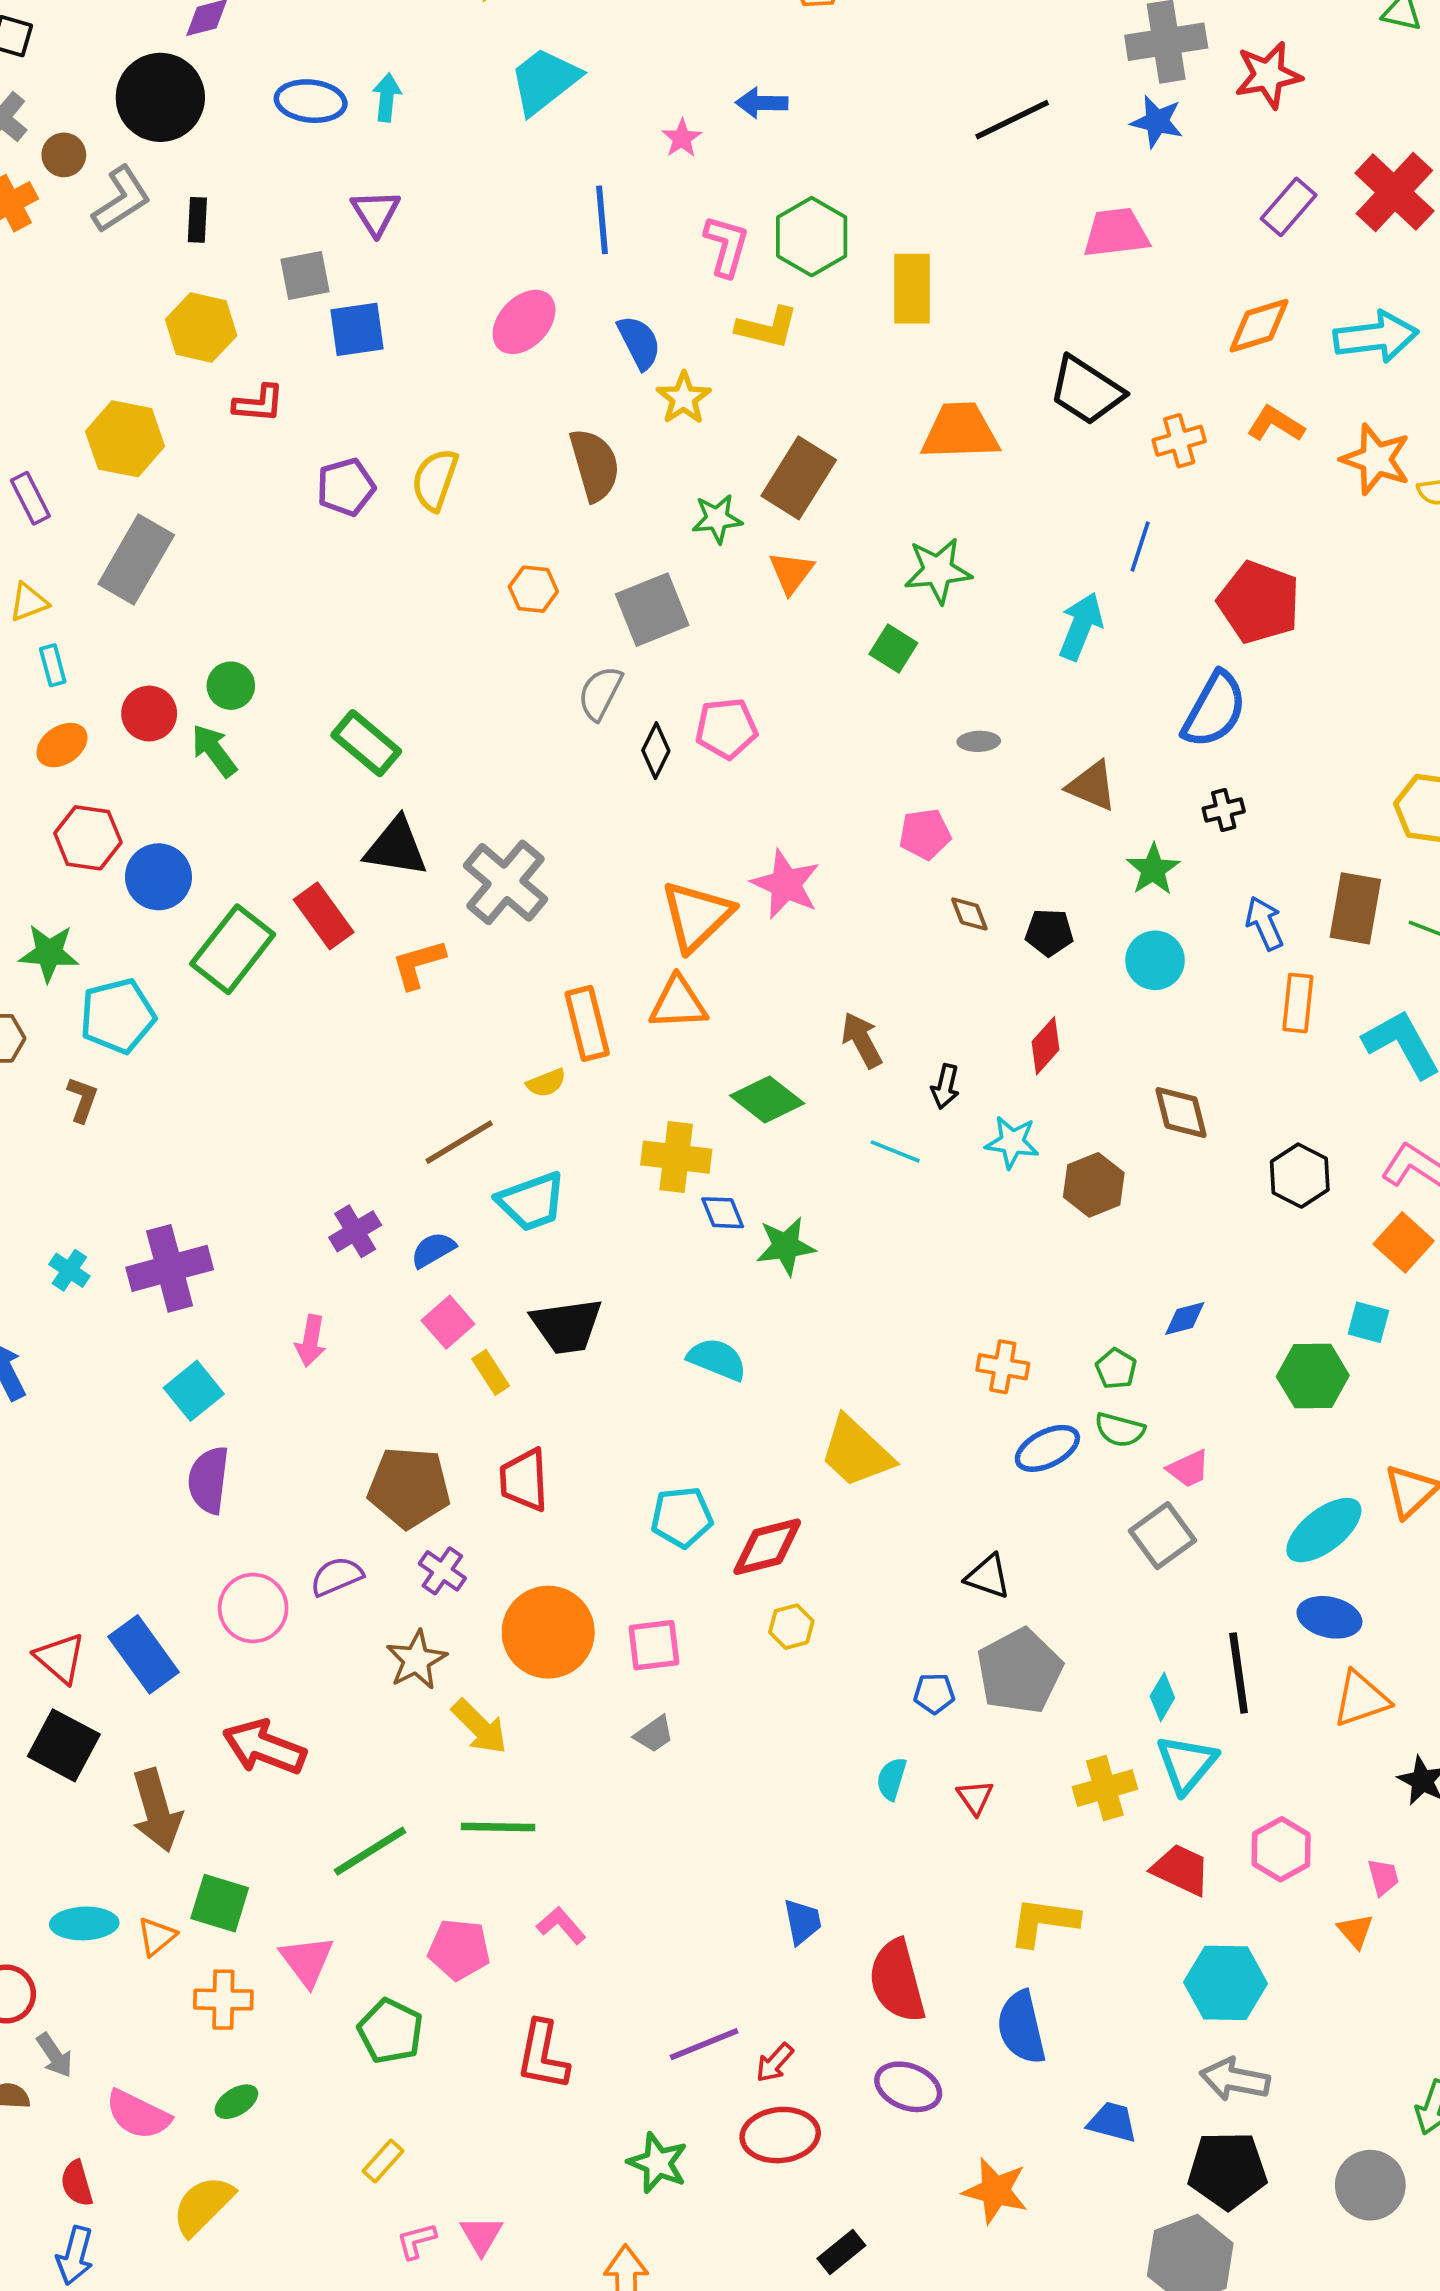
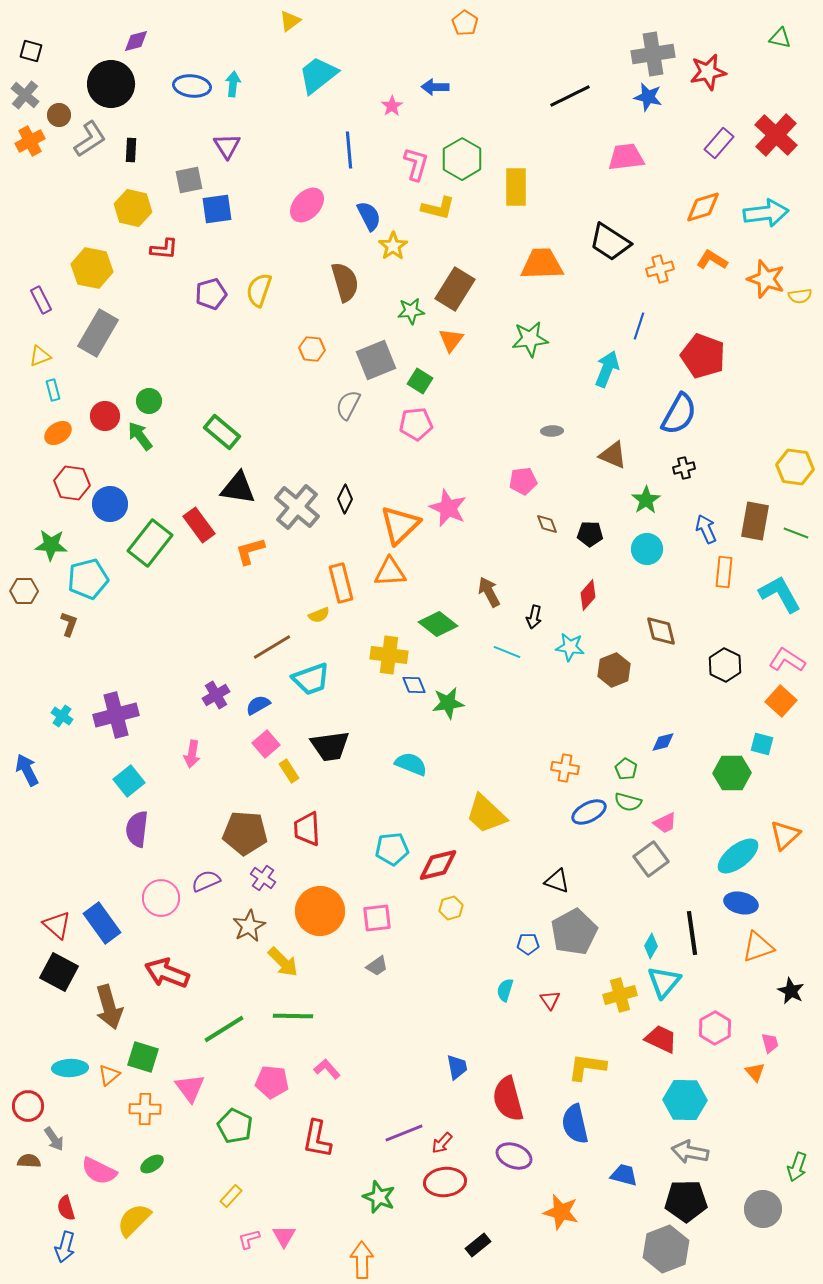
green square: (893, 649) -> (420, 381), moved
black diamond: (656, 751) -> (345, 499), moved

